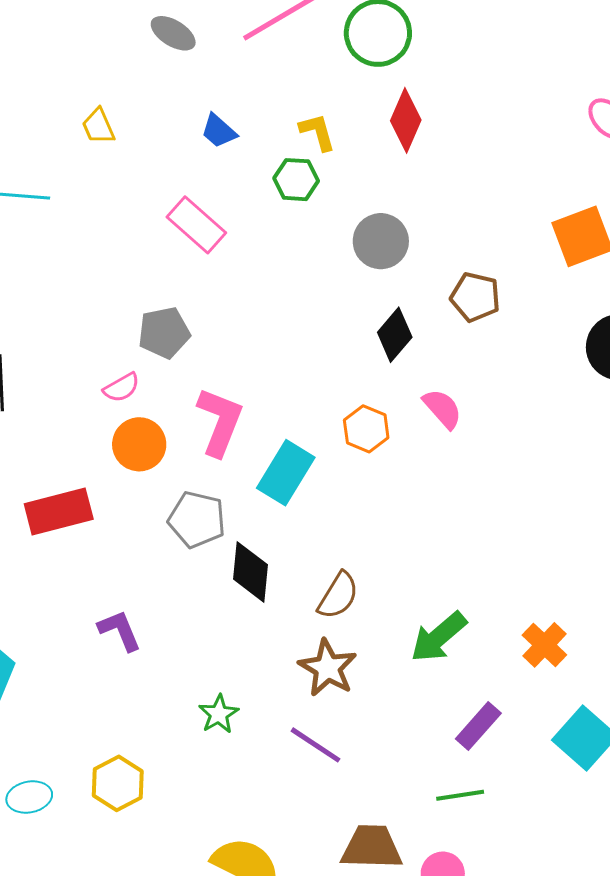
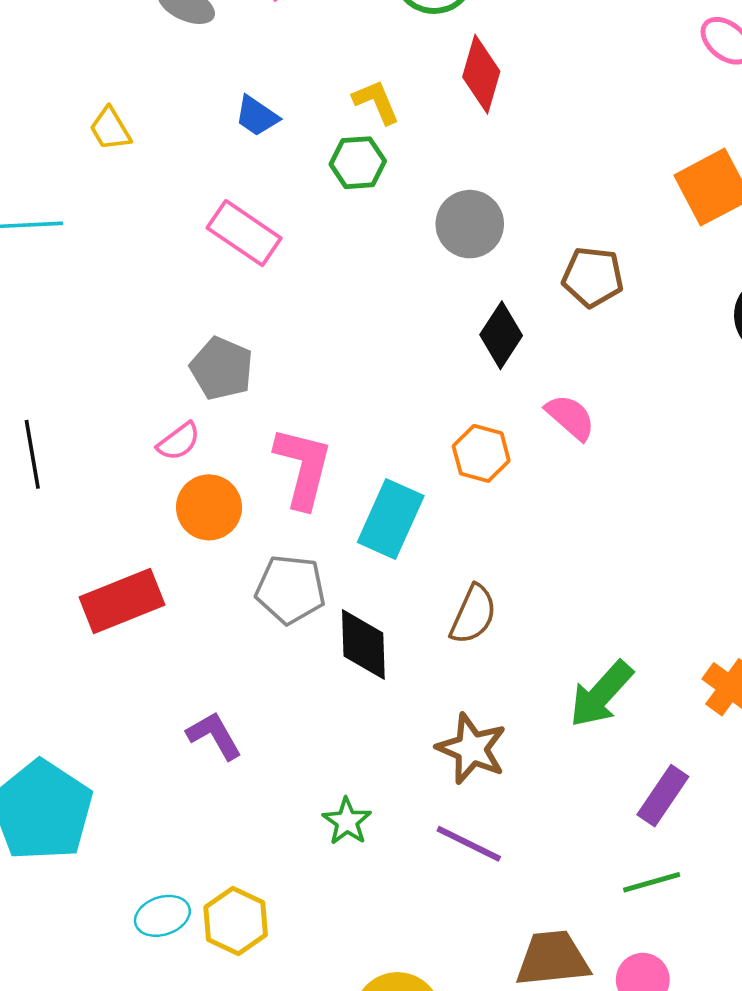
gray pentagon: (164, 333) -> (222, 368), turned -30
brown semicircle: (338, 596) -> (473, 614), moved
cyan ellipse: (29, 797) -> (162, 916), moved

